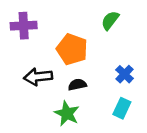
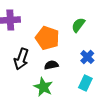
green semicircle: (110, 20) -> (78, 25), moved
black arrow: (38, 77) -> (21, 59), turned -65

